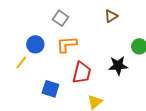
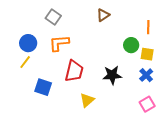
yellow line: (21, 63) -> (25, 62), moved
black star: (118, 66) -> (112, 75), moved

